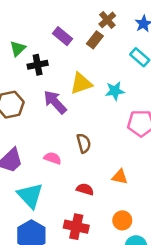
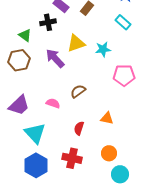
green triangle: (18, 49) -> (25, 35), moved, turned -40
black cross: (38, 65) -> (48, 22), moved
brown semicircle: (84, 143) -> (78, 91), turned -112
red semicircle: (85, 189) -> (79, 128), turned -88

